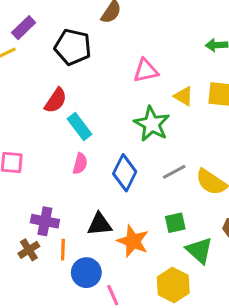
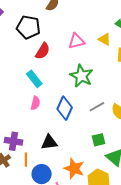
yellow triangle: (184, 96) -> (105, 39), moved
red semicircle: (56, 100) -> (43, 51), moved
orange star: (133, 241) -> (74, 168), moved

